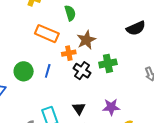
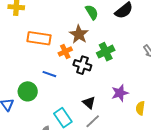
green semicircle: (70, 13) -> (92, 12), moved
green circle: (24, 71) -> (28, 91), moved
blue line: (48, 71) -> (49, 74), turned -72

